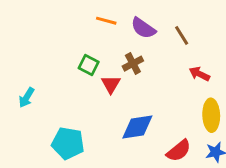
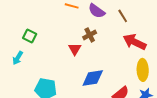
green square: (89, 65) -> (30, 36), moved
red arrow: (199, 74) -> (135, 42), size x1.6

